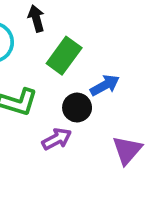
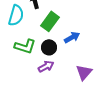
black circle: (77, 108) -> (49, 47), moved

